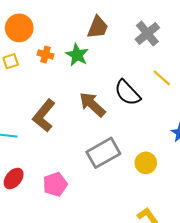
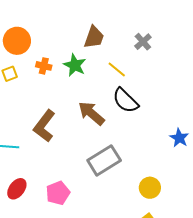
gray cross: (147, 33) -> (143, 42), size x0.7
yellow line: (162, 78) -> (117, 69), moved
yellow circle: (146, 163) -> (150, 188), moved

